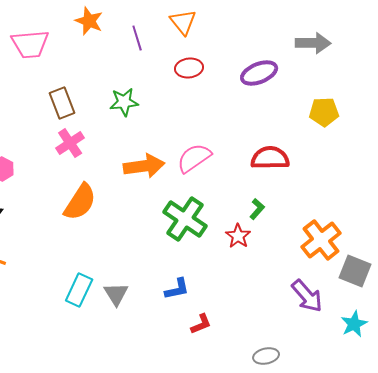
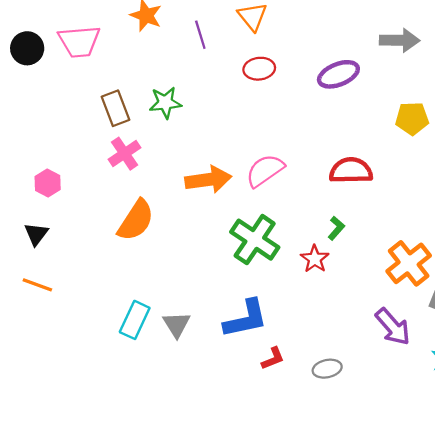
green star: (124, 102) -> (165, 103), moved
blue L-shape: (177, 289) -> (246, 319), size x1.6
gray ellipse: (266, 356) -> (327, 369), moved

